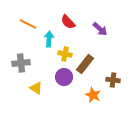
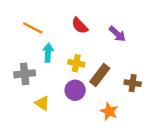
cyan arrow: (49, 39) -> (48, 53), moved
brown cross: (113, 80) -> (133, 83), moved

